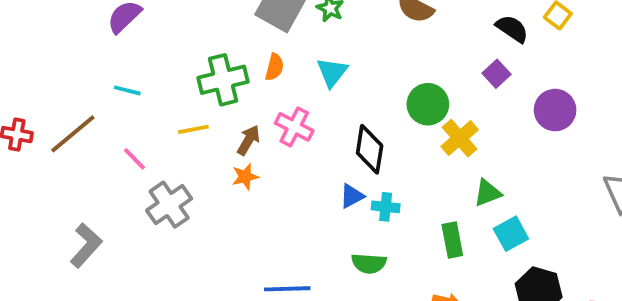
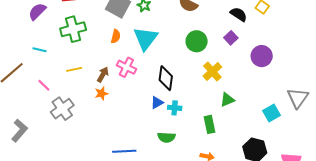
cyan triangle: (332, 72) -> (146, 39), size x1.5
green cross: (223, 80) -> (73, 29), moved
green circle: (428, 104) -> (197, 41), moved
cyan square: (511, 234) -> (271, 113), moved

